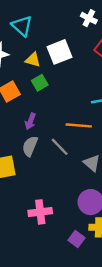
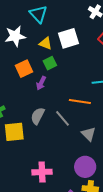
purple arrow: (30, 121) -> (41, 83), moved

